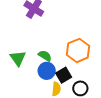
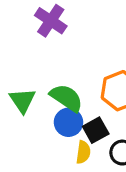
green semicircle: (45, 56) -> (66, 98), size x1.5

